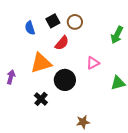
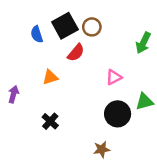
black square: (53, 21) -> (65, 26), size x1.5
orange triangle: (41, 63) -> (50, 77), size x0.6
black circle: (65, 80) -> (118, 114), moved

